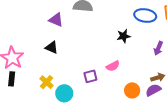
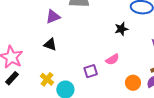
purple triangle: (56, 20) -> (53, 17), turned -42
black rectangle: (12, 79) -> (12, 78), turned 40

